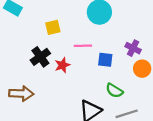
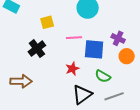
blue square: (105, 60) -> (94, 49), size x1.5
red star: (62, 65) -> (72, 69), moved

